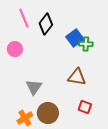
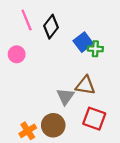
gray triangle: (34, 87) -> (65, 96), moved
red square: (85, 107) -> (94, 119), size x1.5

